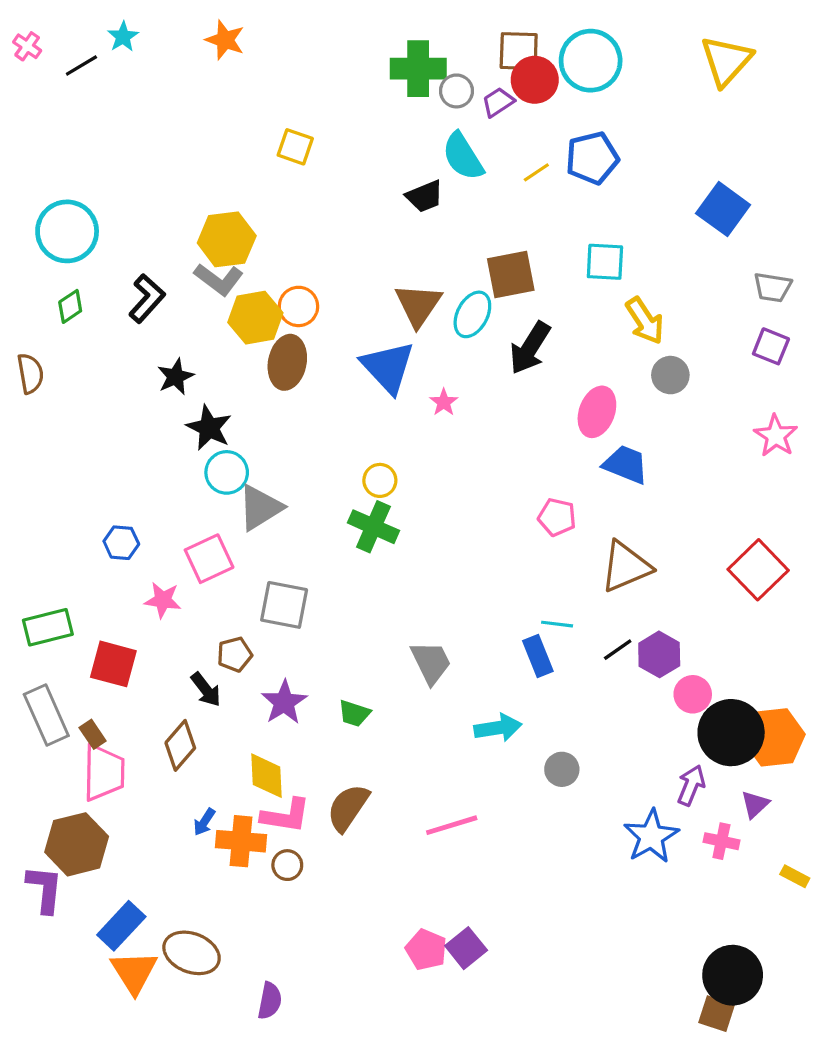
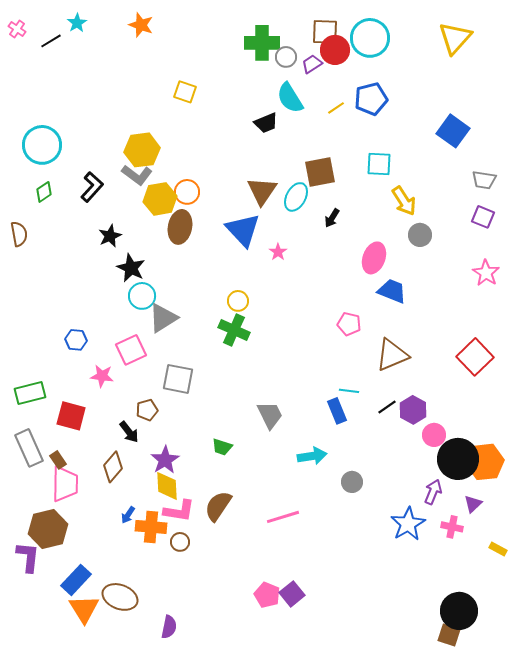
black arrow: (530, 348) -> (332, 218), size x0.6
purple star: (284, 702) -> (165, 460), moved

